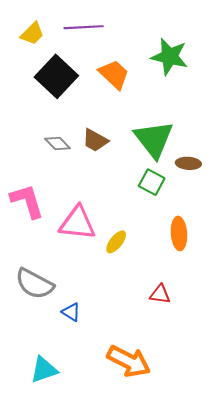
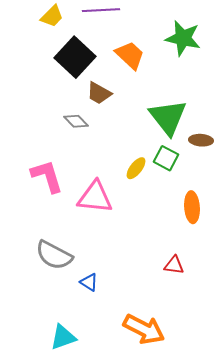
brown trapezoid: (95, 140) -> (99, 93), moved
yellow ellipse: (116, 242) -> (136, 168), moved

